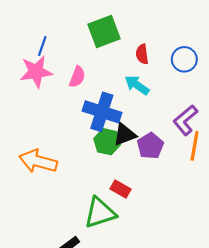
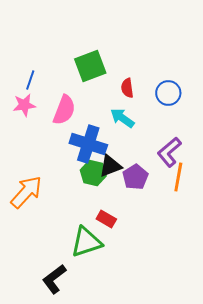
pink star: (36, 72) -> (24, 105), size x0.7
pink semicircle: (77, 77) -> (64, 110), size x1.4
orange arrow: (38, 161) -> (26, 192), turned 117

